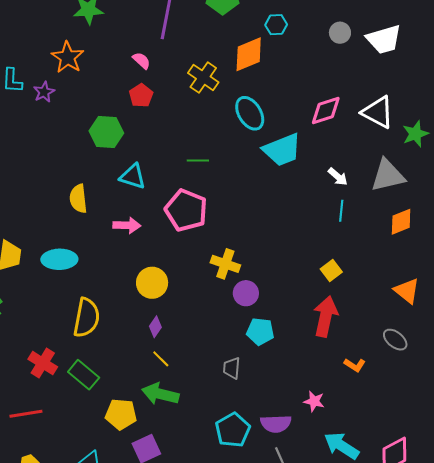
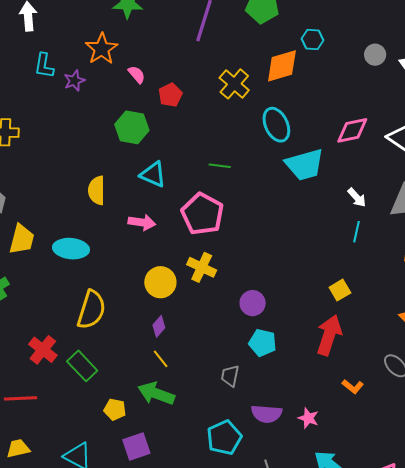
pink semicircle: (142, 61) -> (137, 75), moved
yellow cross: (225, 264) -> (202, 267), moved
yellow pentagon: (121, 414) -> (115, 409), size x0.7
purple semicircle: (276, 424) -> (267, 414), moved

